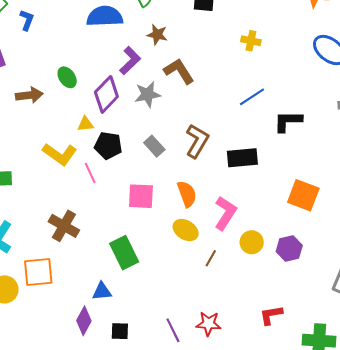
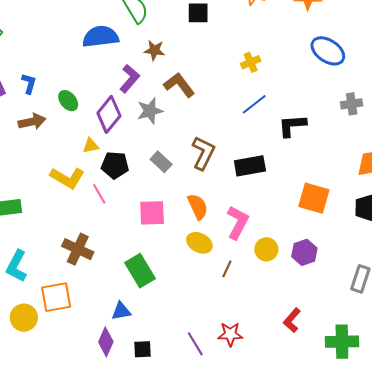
blue L-shape: (27, 20) -> (29, 84), moved
yellow cross: (251, 41) -> (251, 62), moved, turned -30
red L-shape: (271, 315) -> (292, 320), turned -35

